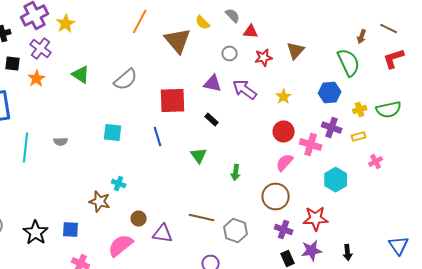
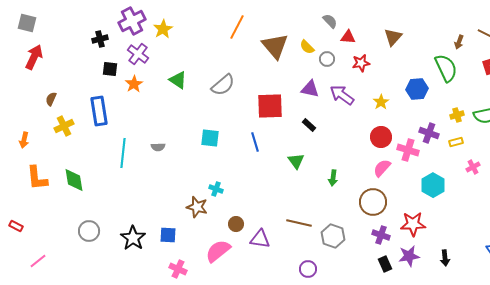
yellow semicircle: (203, 22) -> (307, 47), moved
brown triangle: (296, 50) -> (393, 37), moved
blue hexagon: (330, 92) -> (417, 89), moved

